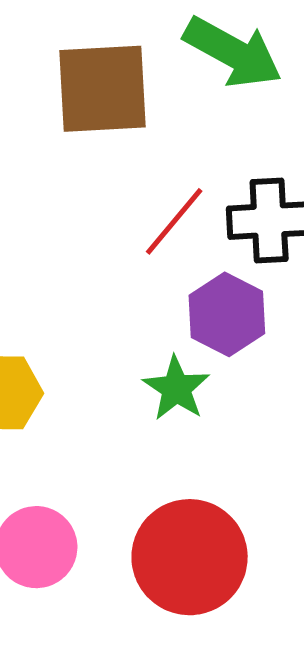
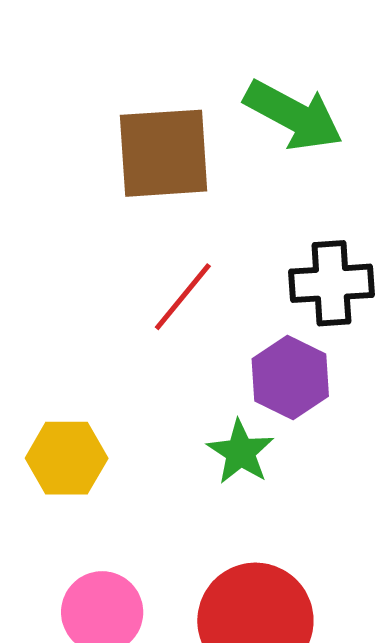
red line: (174, 221) -> (183, 297), moved

